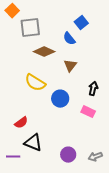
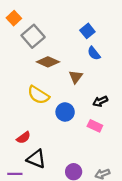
gray square: (30, 28) -> (33, 36), turned -35
blue semicircle: (69, 39) -> (94, 53), moved
black arrow: (93, 89) -> (100, 101), turned -128

